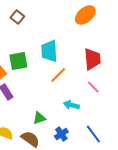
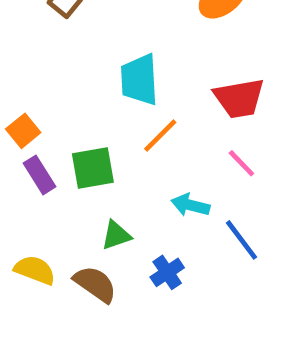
red trapezoid: (92, 59) -> (239, 98), turned 85
green square: (18, 61) -> (93, 168), moved
blue line: (93, 134) -> (241, 240), moved

